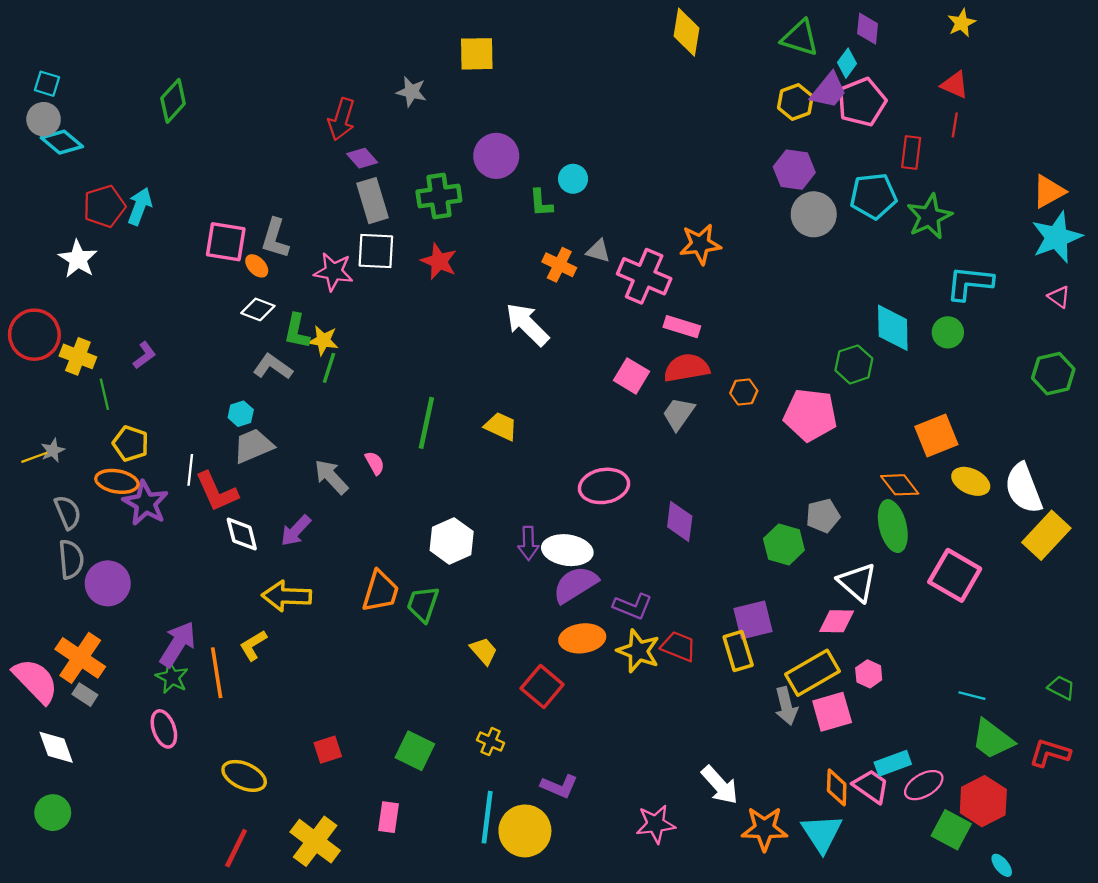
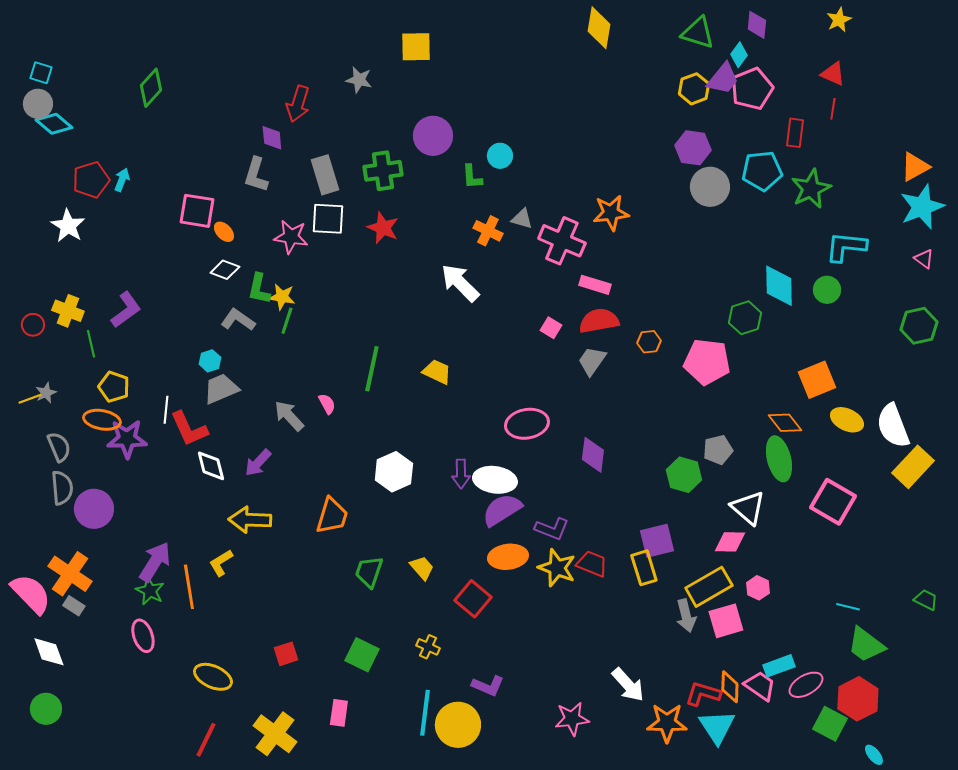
purple diamond: (362, 158) -> (272, 138), moved, turned 36
cyan arrow: (140, 206) -> (122, 180), size x0.7
gray L-shape: (275, 238) -> (256, 175), moved
red circle: (34, 335) -> (33, 325), moved, size x0.5
purple L-shape: (144, 355) -> (126, 310), size x1.5
pink square: (631, 376) -> (551, 328), size x0.7
purple star: (146, 503) -> (127, 439), turned -30
green trapezoid: (423, 604) -> (369, 572), moved
red L-shape: (1050, 753) -> (703, 694), moved

